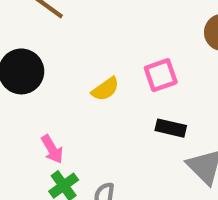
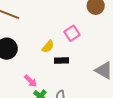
black rectangle: (171, 128) -> (61, 60), moved

